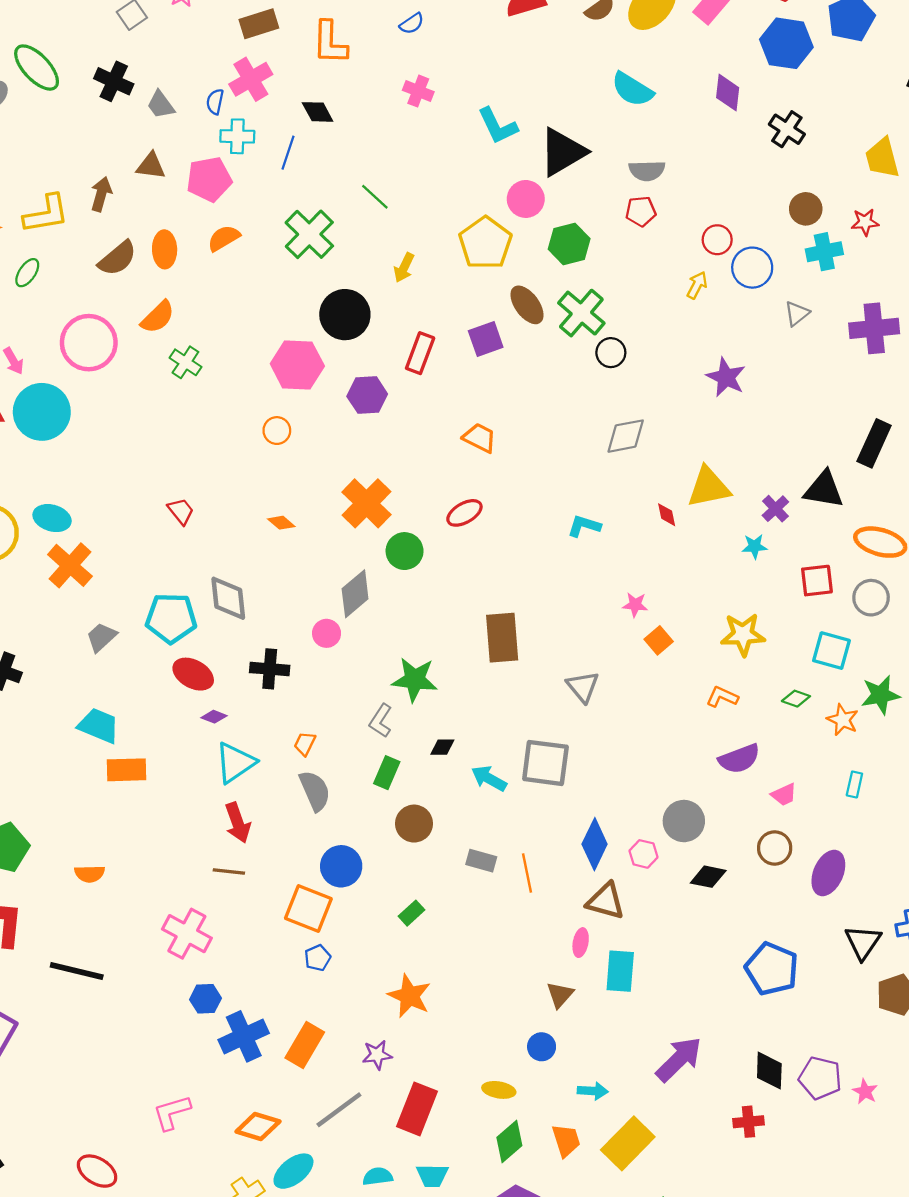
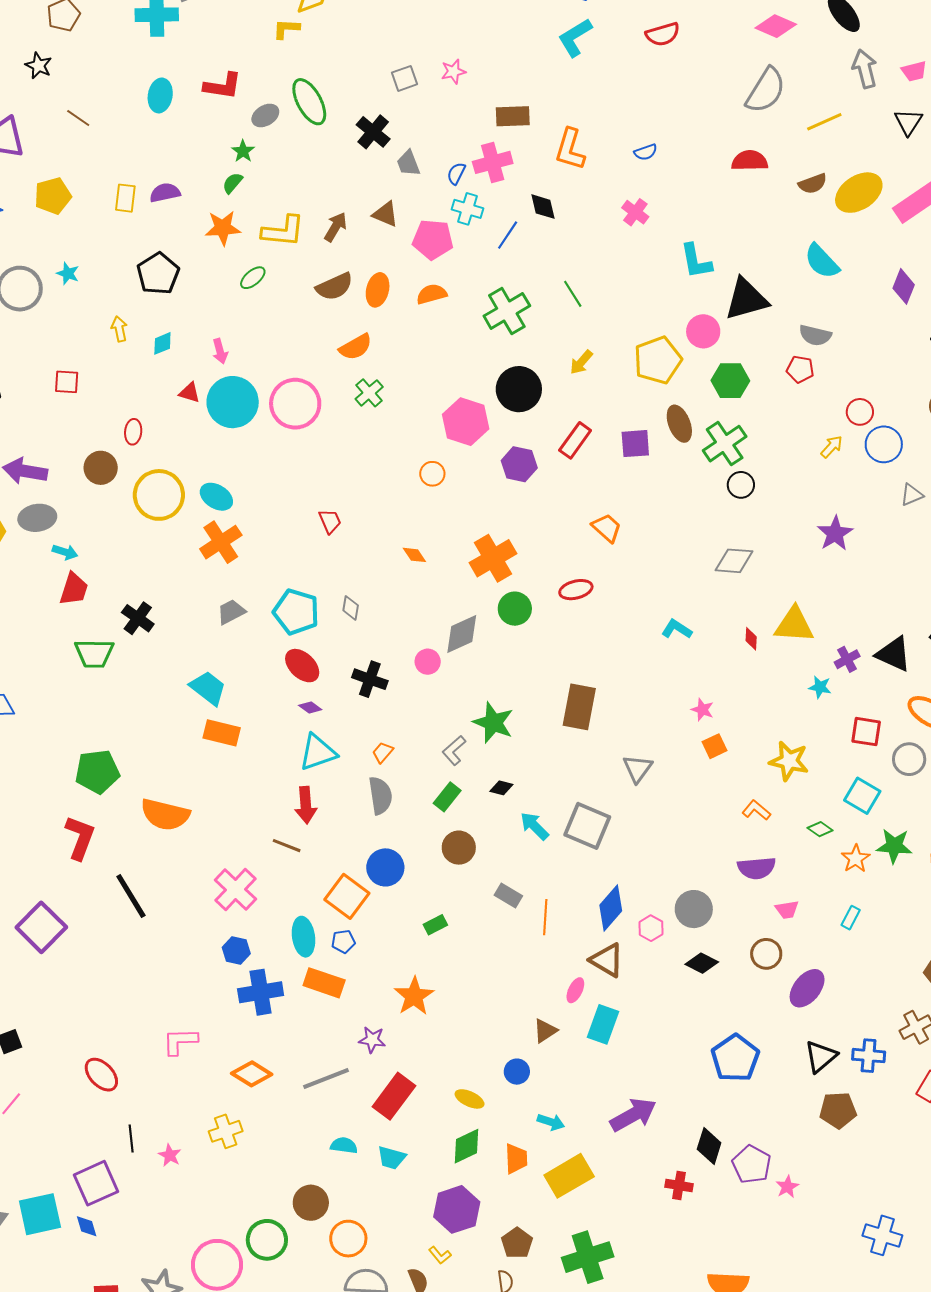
pink circle: (89, 343) -> (295, 404), moved
gray diamond: (228, 598) -> (351, 608), size x0.6
orange semicircle: (90, 874) -> (165, 815), size x1.8
black line: (77, 971) -> (131, 896), turned 30
orange rectangle: (305, 1045) -> (324, 983), moved, turned 63
cyan ellipse: (293, 1171) -> (304, 937), moved, turned -75

